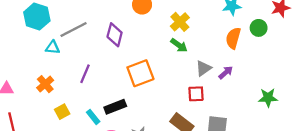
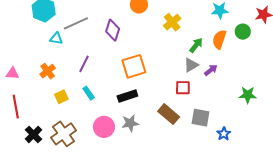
green arrow: (179, 45) -> (196, 45), moved, turned -91
black rectangle: (115, 107) -> (127, 96), moved
cyan rectangle: (93, 117) -> (89, 93), moved

